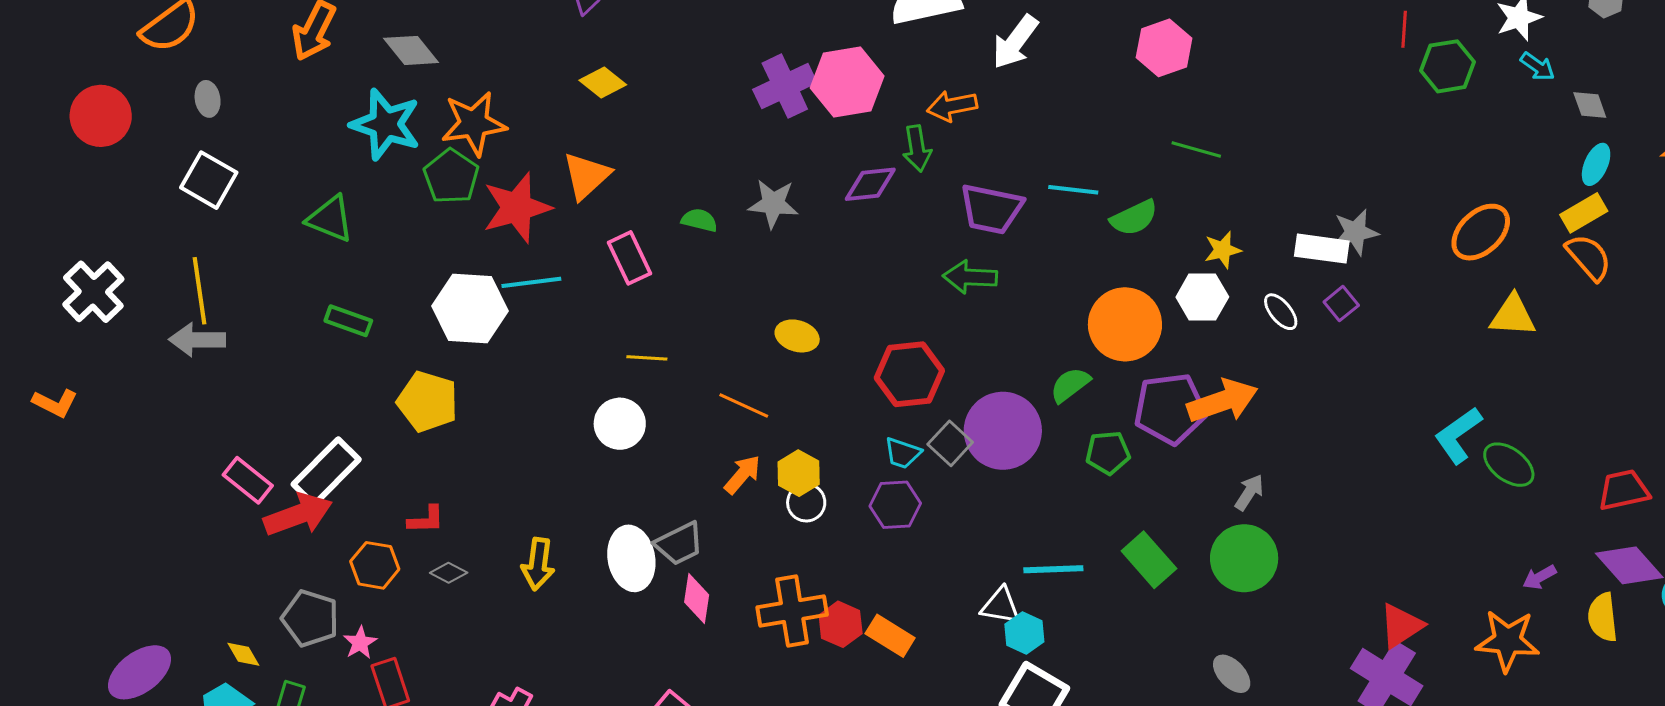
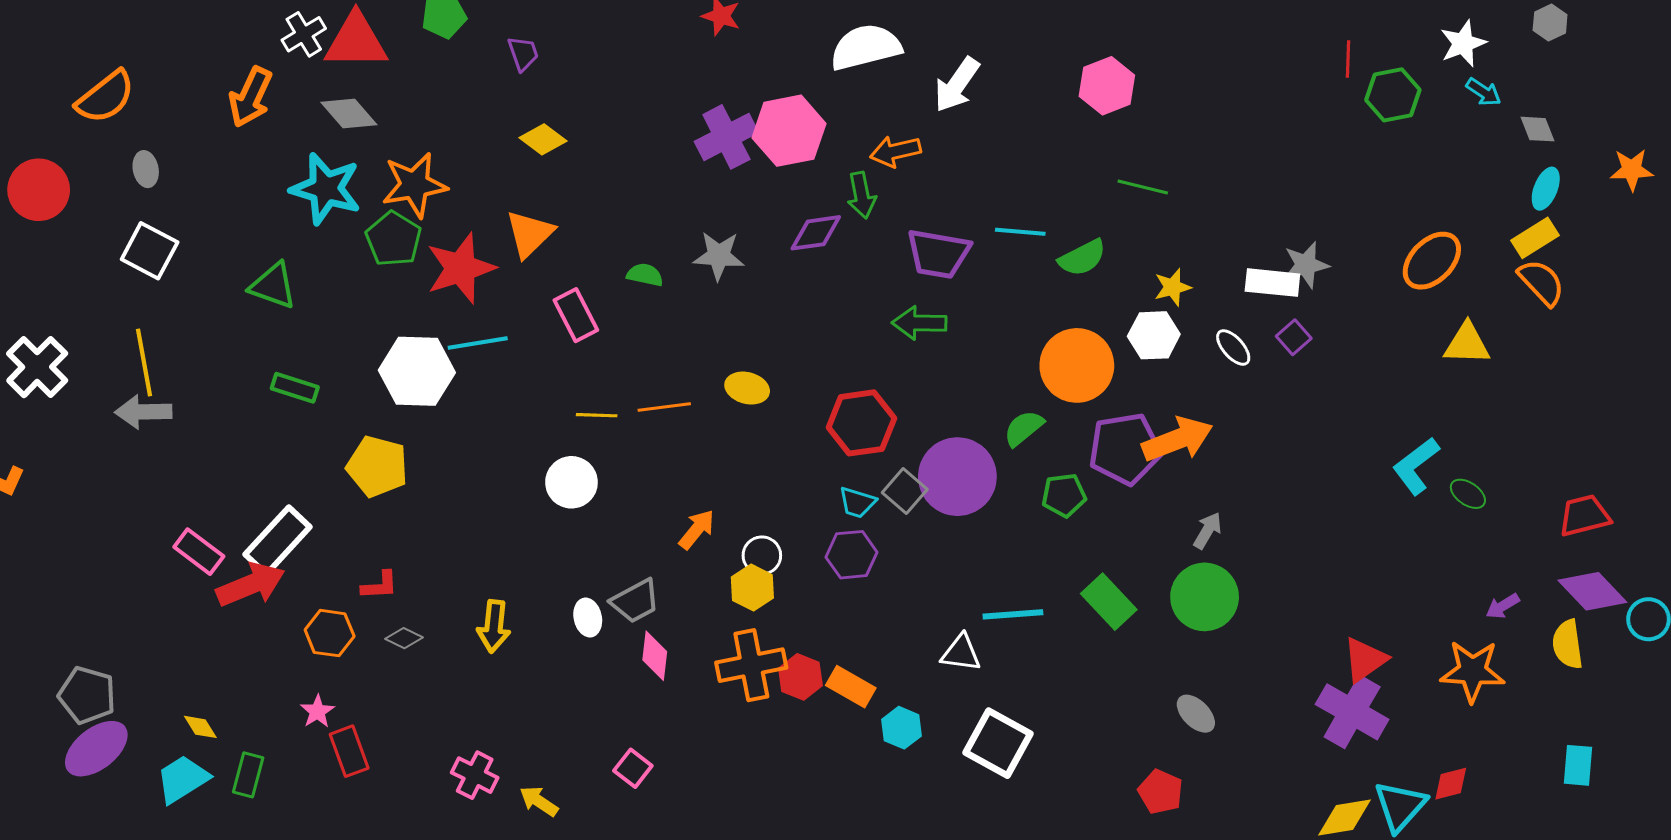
orange line: (744, 406) -> (664, 407), moved, turned -30
green ellipse: (1509, 465) -> (1468, 494), size x0.7
yellow hexagon: (799, 473) -> (752, 588), moved
white ellipse: (631, 558) -> (588, 618), size x0.6
gray pentagon: (310, 618) -> (87, 695), moved
cyan hexagon: (1024, 633) -> (902, 728), moved

